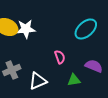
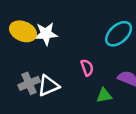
white triangle: (38, 81) -> (48, 86), moved

